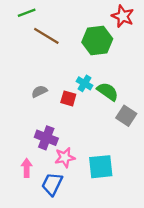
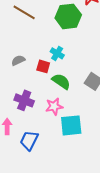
green semicircle: (108, 91) -> (61, 81), moved
pink star: (65, 157) -> (54, 106), moved

